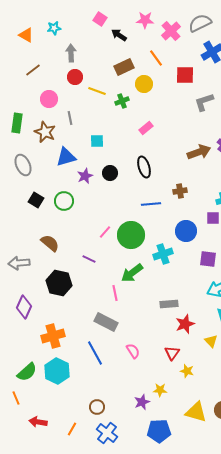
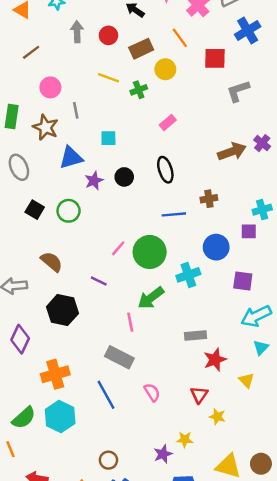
red circle: (75, 77) -> (108, 35), moved

